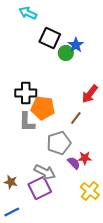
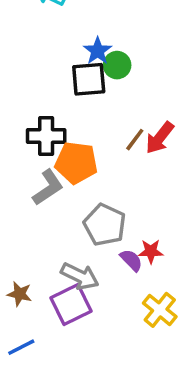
black square: (50, 38) -> (89, 79), moved, turned -30
blue star: (76, 45) -> (98, 51), moved
brown line: (76, 118) -> (135, 140), moved
gray L-shape: (27, 122) -> (48, 187), turned -125
gray pentagon: (59, 143) -> (105, 225), turned -30

